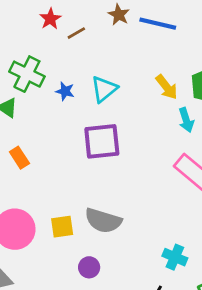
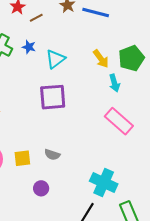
blue star: (65, 91) -> (29, 47), moved
gray semicircle: (103, 221) -> (52, 155), size x0.6
cyan cross: (175, 257) -> (104, 183), size x1.5

